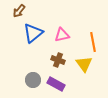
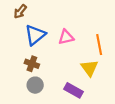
brown cross: (58, 60) -> (32, 64), moved
purple rectangle: (56, 84) -> (73, 90), moved

